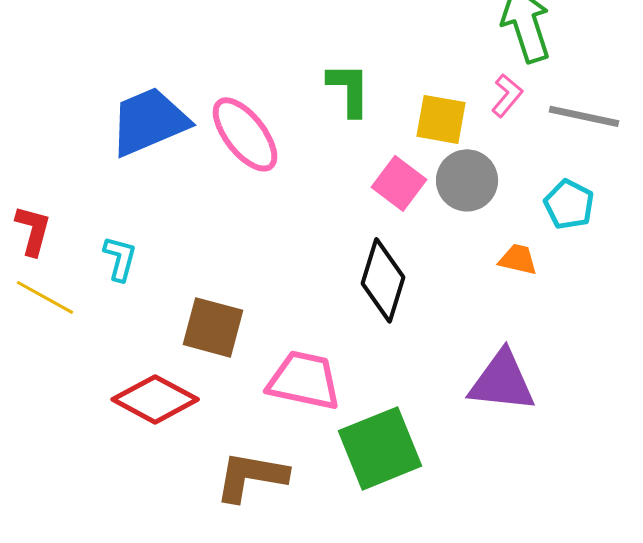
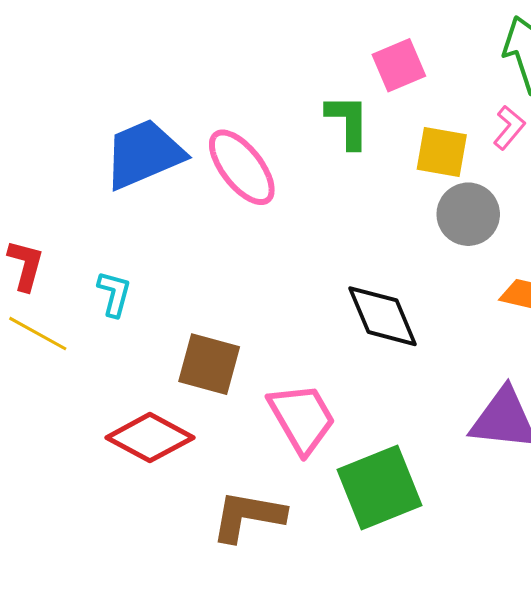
pink square: (399, 183) -> (399, 65), moved, turned 30
black diamond: (383, 280) -> (383, 316), turned -40
pink trapezoid: (304, 380) -> (302, 418), turned 48

